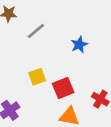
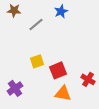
blue star: (79, 45) -> (61, 11), moved

